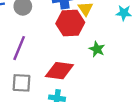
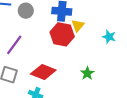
green star: (97, 49) -> (87, 73), moved

